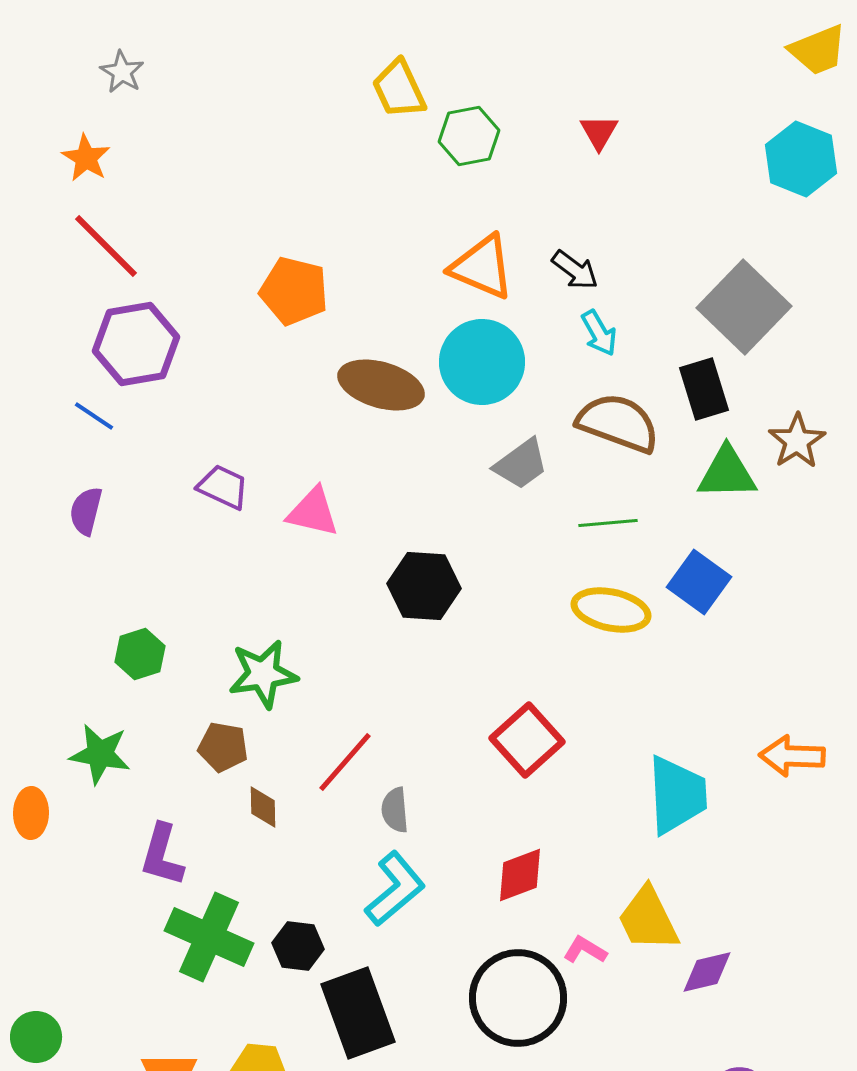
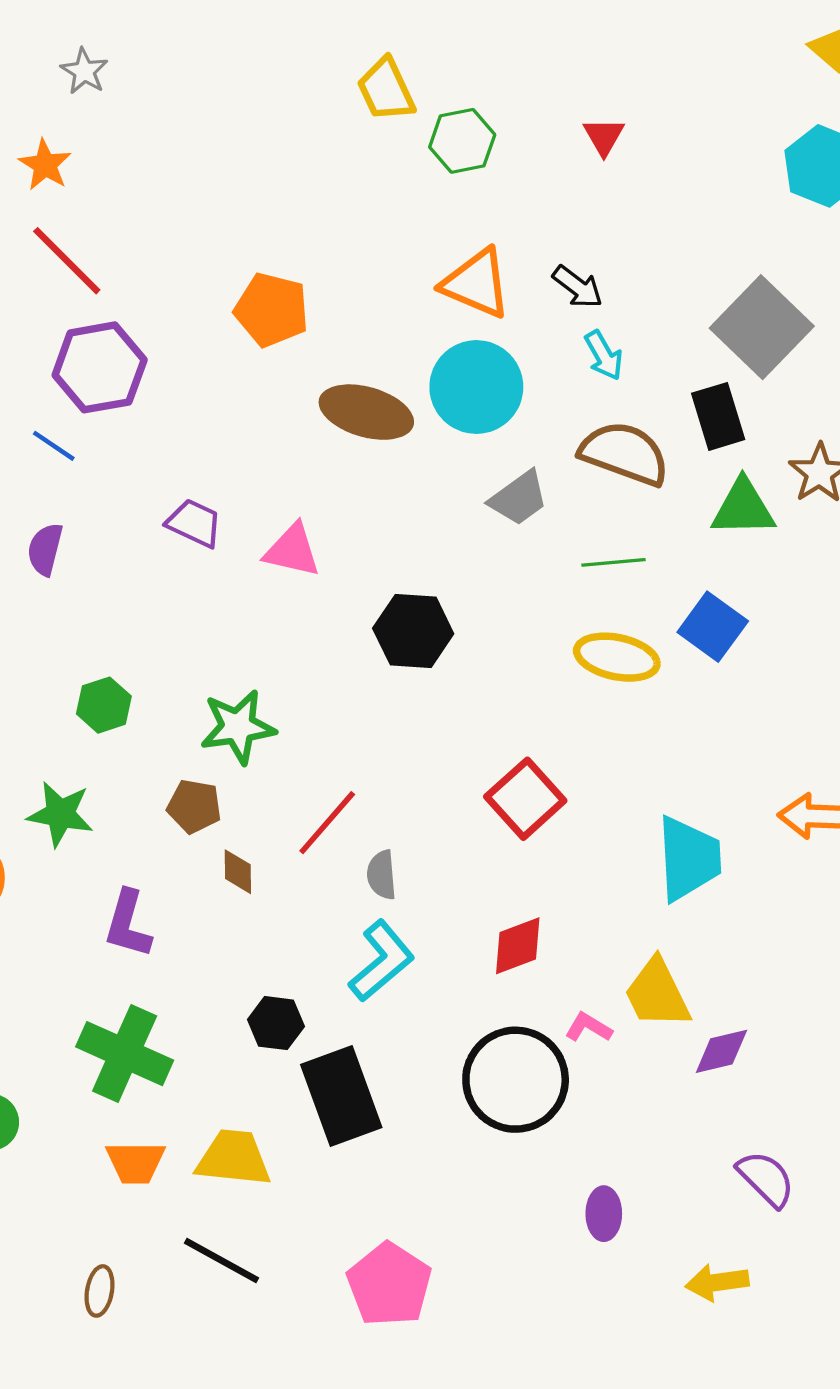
green cross: (209, 937) -> (125, 1054), moved

